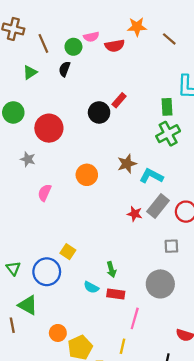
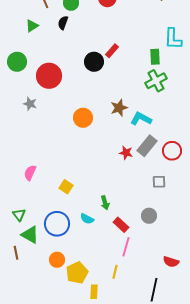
pink semicircle: (44, 193) -> (30, 173), moved
green triangle: (13, 268) -> (19, 215), moved
blue circle: (47, 272) -> (57, 224), moved
gray circle: (160, 284) -> (149, 216), size x0.6
red rectangle: (116, 294) -> (121, 225), moved, turned 35

